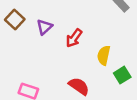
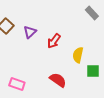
green square: (122, 75) -> (93, 71), turned 32

